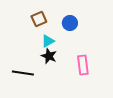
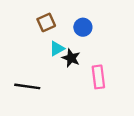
black star: (49, 56) -> (71, 58), moved

